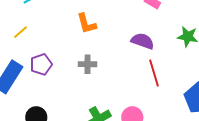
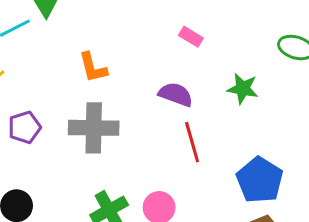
gray cross: (88, 64) -> (94, 128), size x1.8

